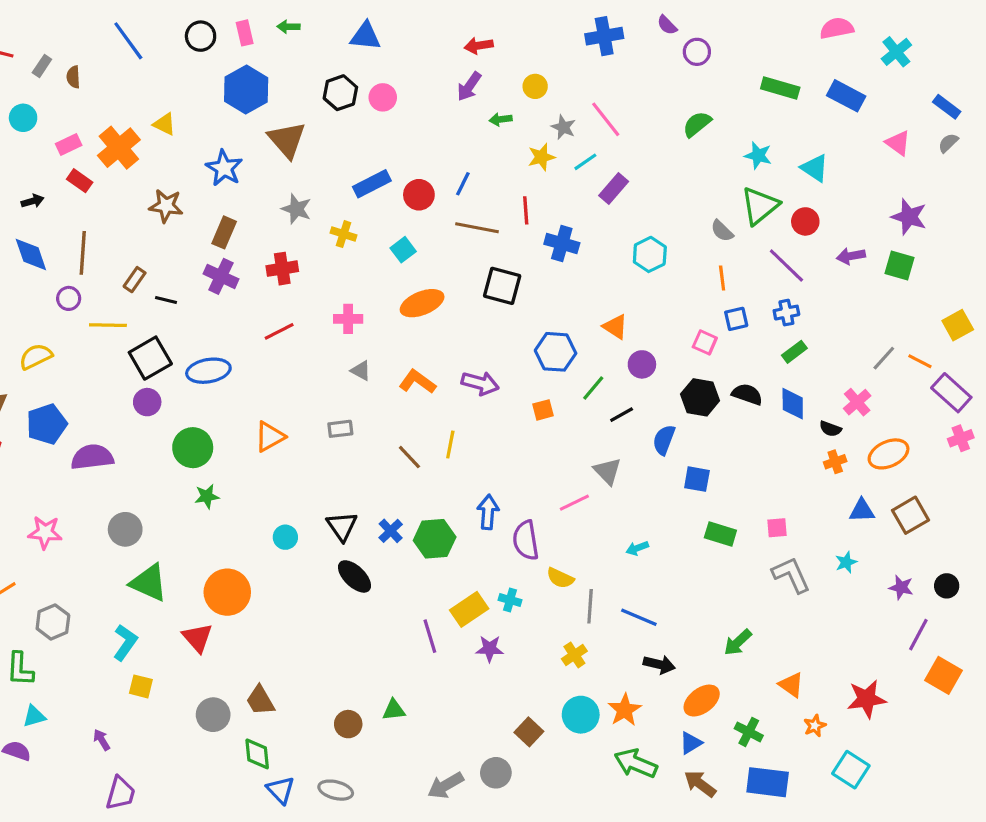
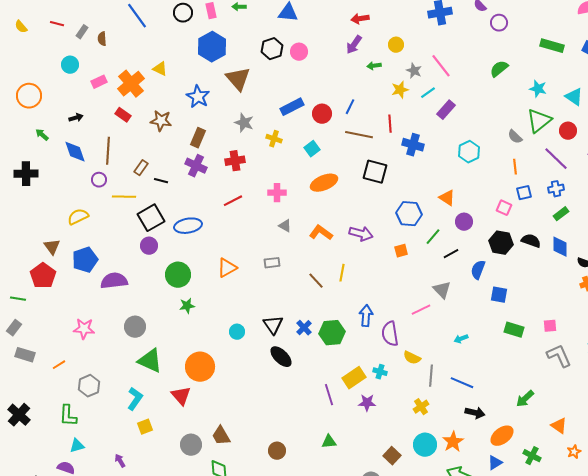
red rectangle: (80, 181) -> (123, 115), moved
yellow square: (141, 686) -> (145, 427), turned -35
green triangle: (394, 710) -> (329, 442), moved

